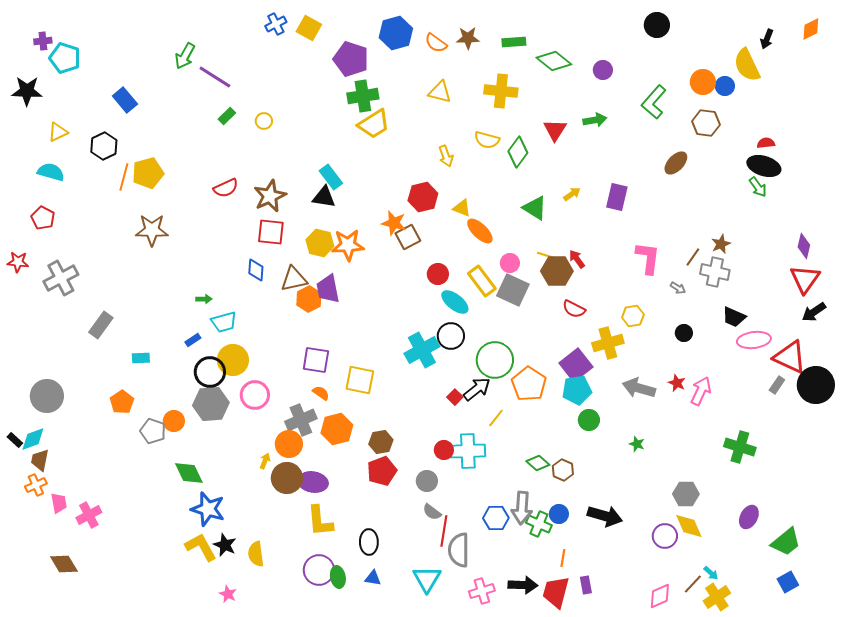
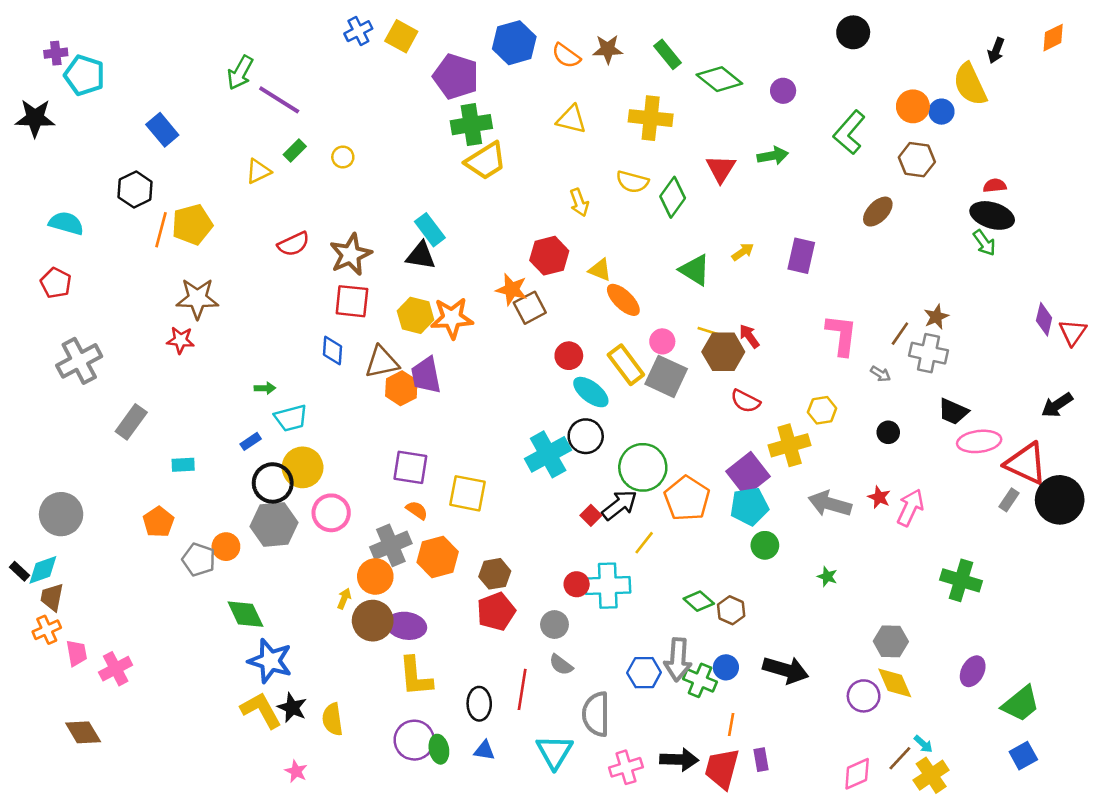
green rectangle: (514, 42) -> (667, 54), turned 55
yellow triangle: (58, 132) -> (258, 171), moved
red star: (18, 262) -> (181, 340), moved
red triangle: (805, 279) -> (1073, 332), moved, size x0.7
red line: (444, 531) -> (522, 689), moved

